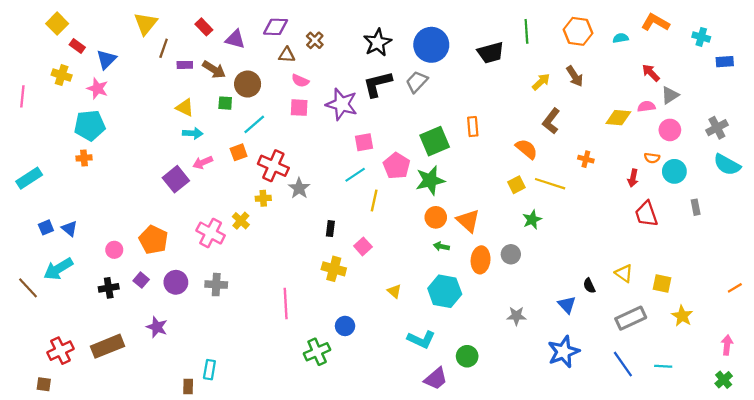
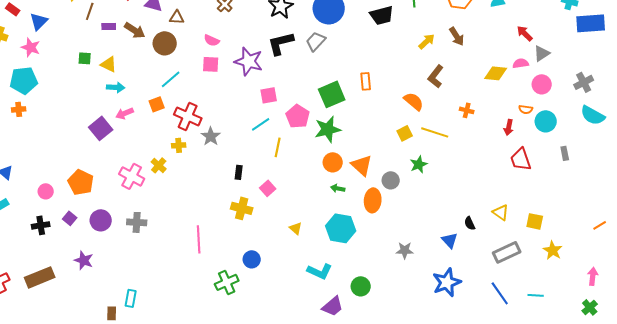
brown triangle: (287, 55) -> (177, 17), moved
blue rectangle: (725, 62) -> (591, 23), size x1.8
green square: (225, 103) -> (85, 58), moved
gray circle: (511, 254) -> (391, 180), moved

